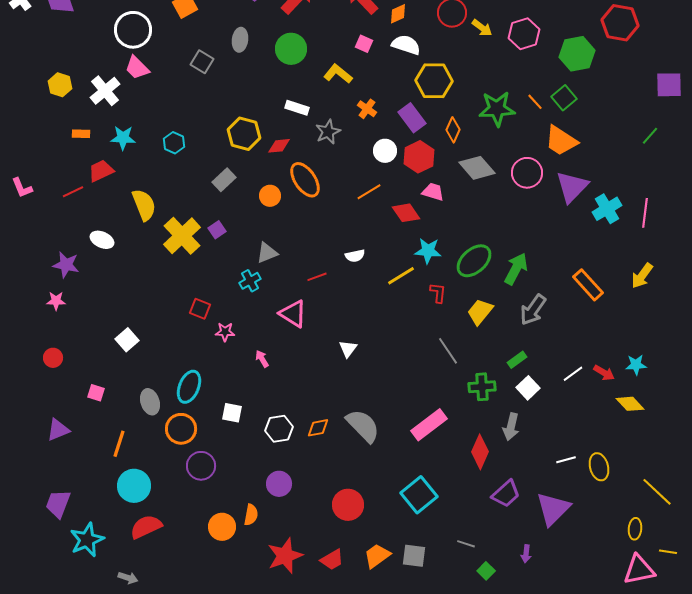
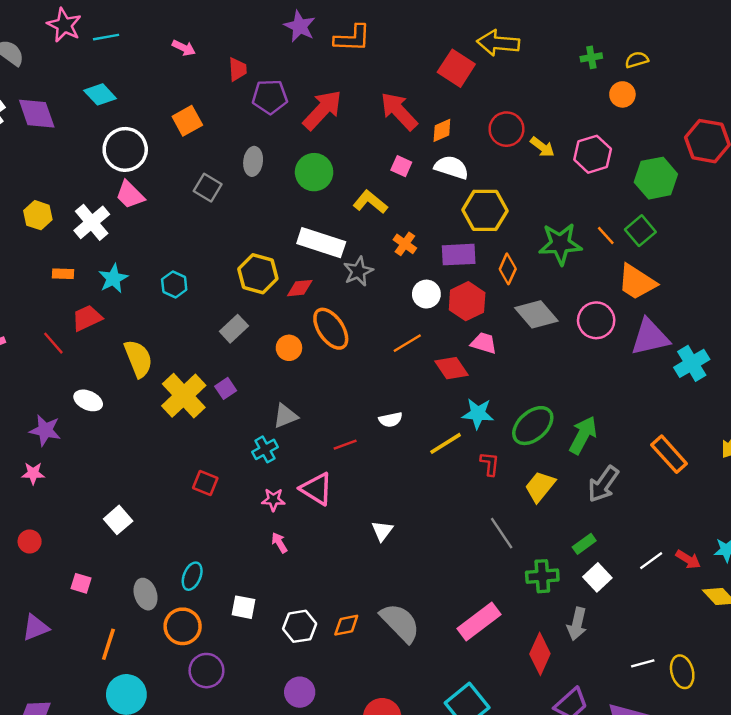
white rectangle: (297, 108) -> (321, 243), size x1.6
purple rectangle: (412, 118) -> (459, 255), turned -56
cyan star: (123, 138) -> (113, 279), turned -30
purple triangle: (572, 187) -> (650, 337), turned 33
red line: (73, 192) -> (53, 343), turned 75
pink star: (225, 332) -> (273, 500), moved
cyan ellipse: (189, 387) -> (192, 576), size x0.7

